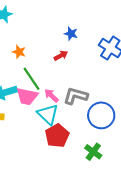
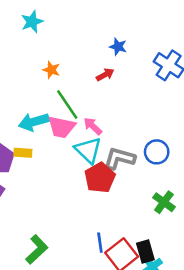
gray L-shape: (76, 96) -> (119, 158), moved
blue circle: (101, 115) -> (157, 152), size x0.7
green cross: (93, 152) -> (164, 202), moved

